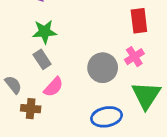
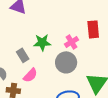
green star: (45, 32) -> (42, 43), moved
pink cross: (134, 57) -> (72, 42), moved

